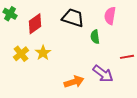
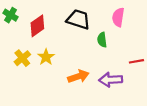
purple arrow: (103, 74) -> (111, 80), turned 140
orange arrow: (74, 82) -> (78, 76), moved

